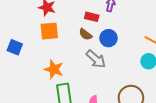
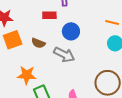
brown semicircle: (86, 34) -> (38, 43), moved

